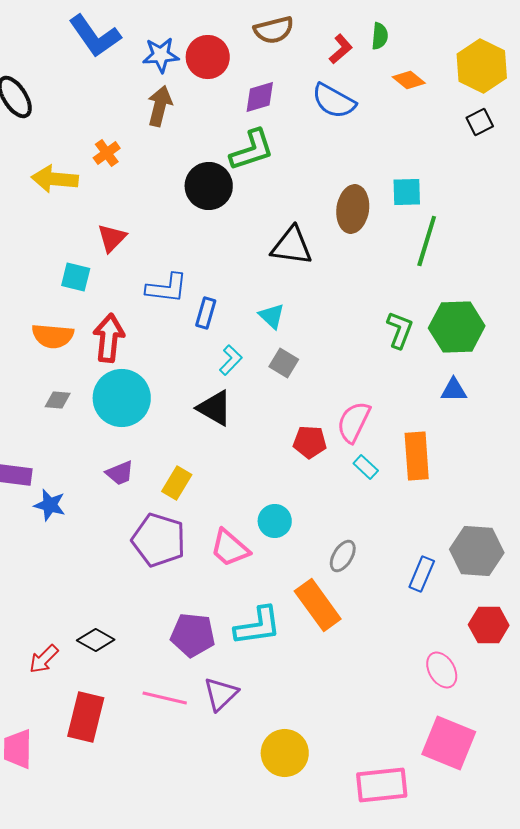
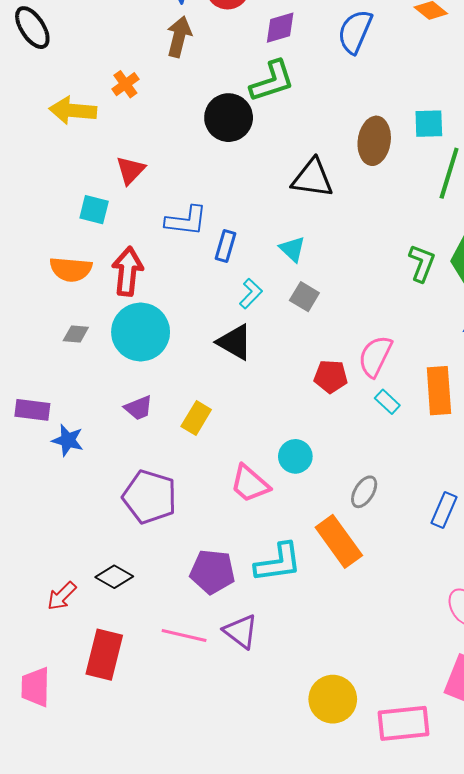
blue semicircle: (334, 101) -> (355, 32), turned 84
purple pentagon: (159, 540) -> (150, 497), moved
purple triangle: (221, 694) -> (241, 631), turned -39
yellow circle: (285, 753) -> (333, 699), moved

